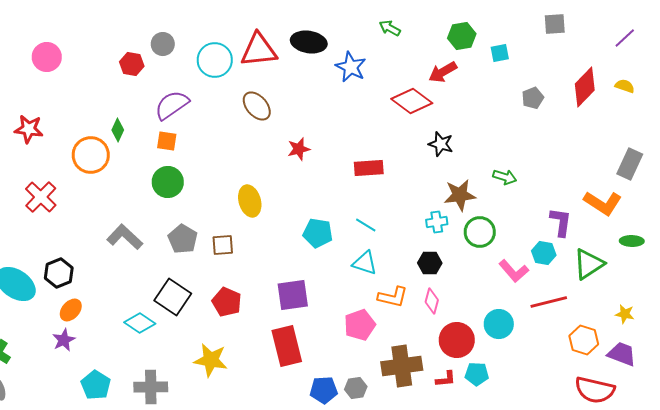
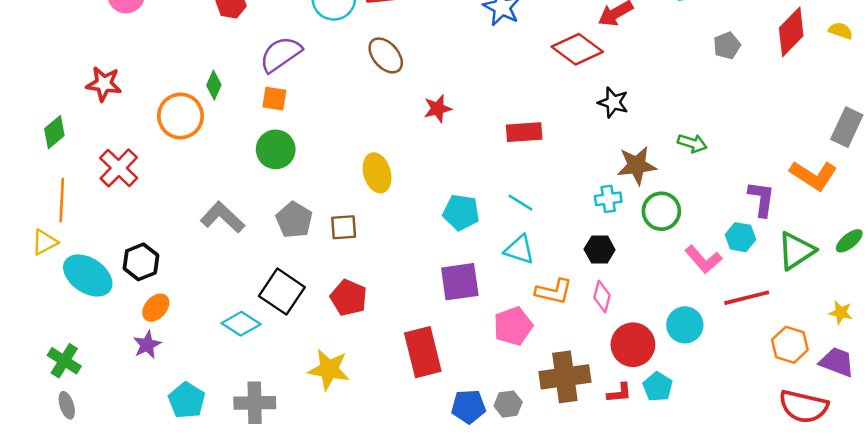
green ellipse: (632, 241) -> (849, 241), moved, turned -40
purple square: (293, 295) -> (460, 282), moved
cyan pentagon: (477, 374) -> (658, 387), turned 30

